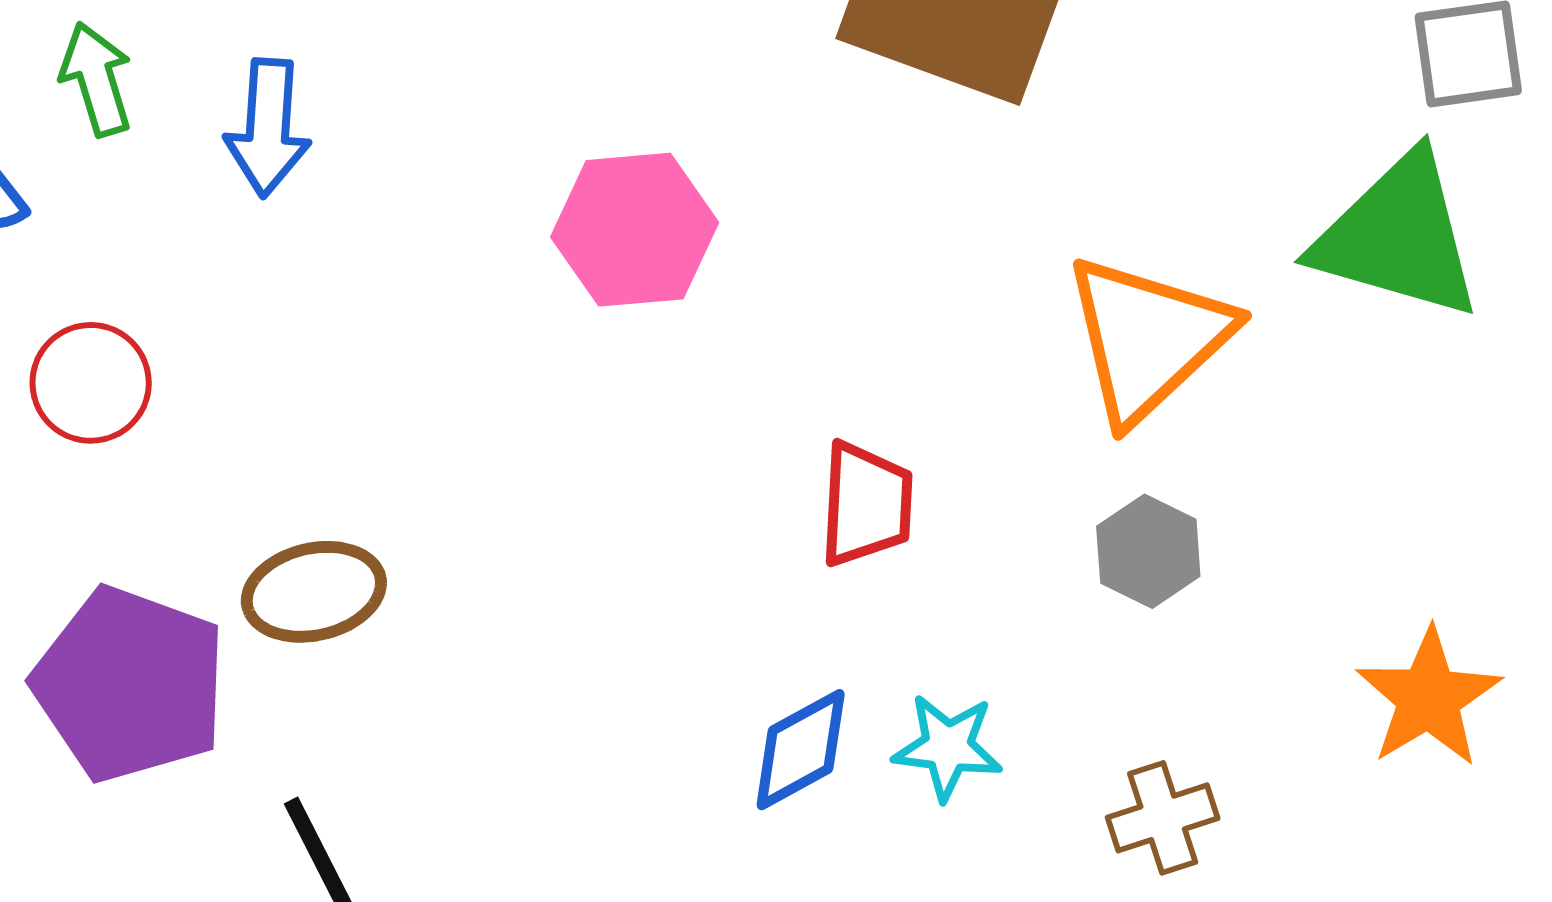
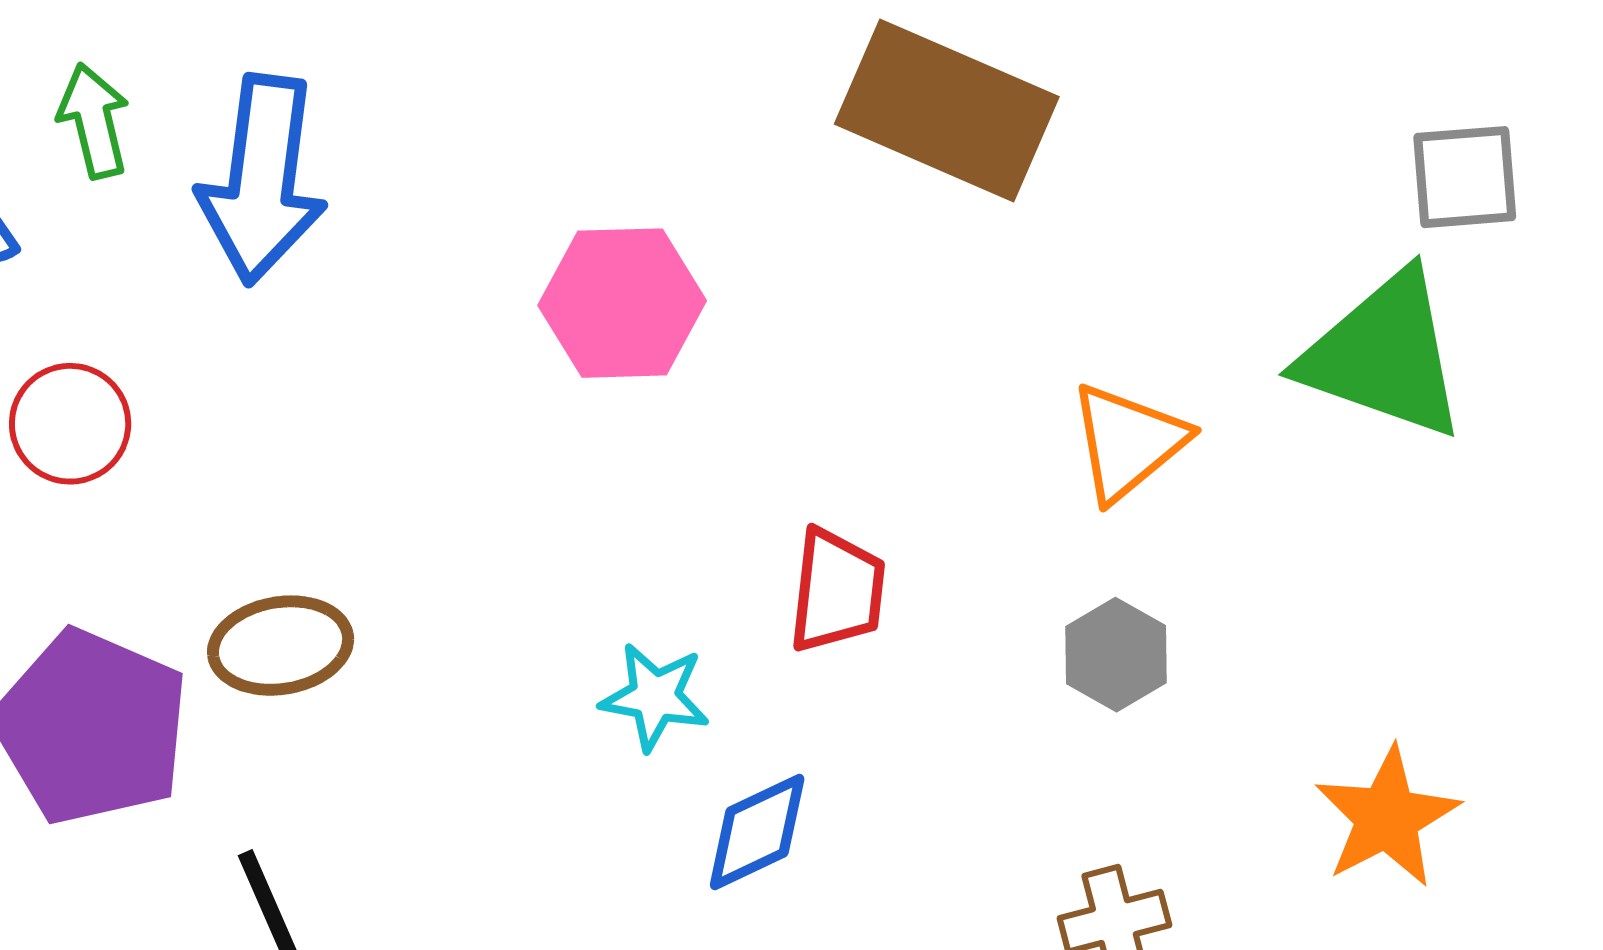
blue arrow: (268, 128) -> (262, 180), size x1.5
orange triangle: (1148, 338) -> (1128, 442), size x0.7
cyan star: (948, 747) -> (655, 697), moved

